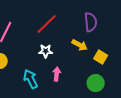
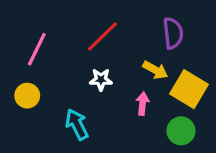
yellow square: (101, 57) -> (189, 89), size x1.6
pink arrow: (57, 74) -> (143, 104), moved

